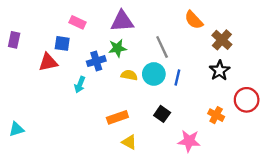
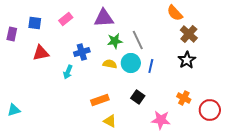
orange semicircle: (194, 20) -> (175, 13), moved
pink rectangle: (78, 22) -> (66, 19), turned -64
blue square: (62, 43) -> (35, 23), moved
green star: (117, 48) -> (115, 41), moved
red circle: (247, 100) -> (210, 110), moved

